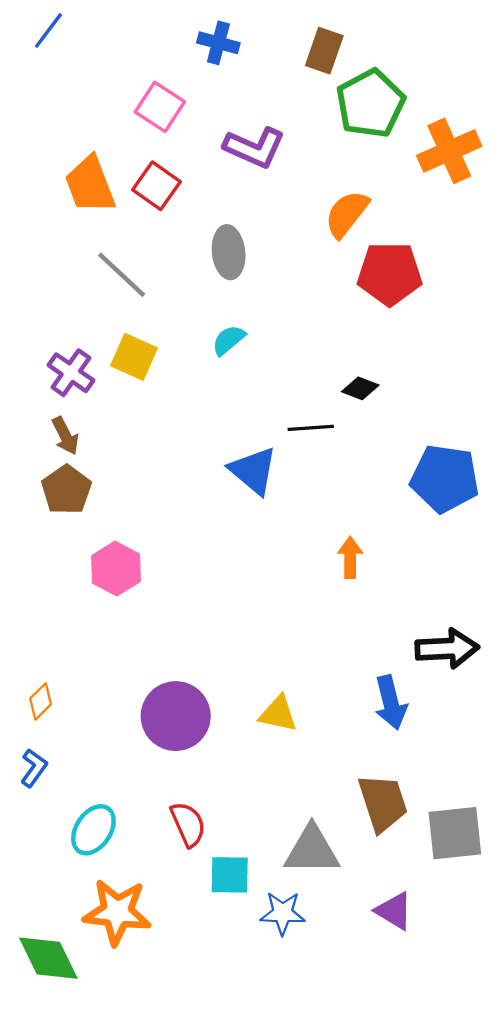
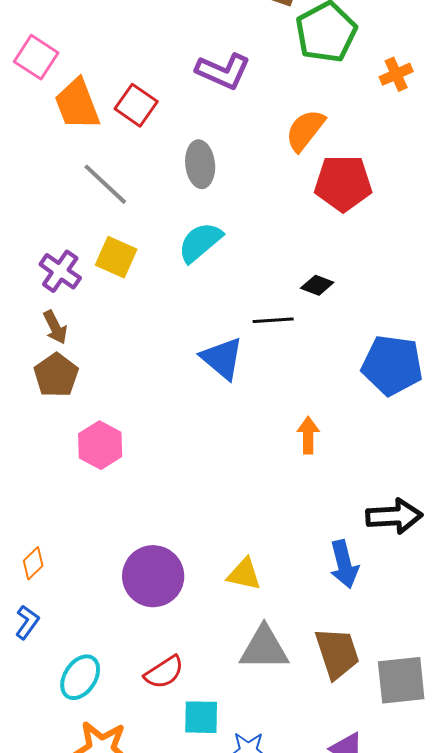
pink square: (160, 107) -> (36, 57), moved
orange cross: (449, 151) -> (396, 74), size x0.6
cyan semicircle: (229, 340) -> (200, 242), size x1.5
red semicircle: (188, 824) -> (164, 672), turned 81
gray triangle: (312, 850) -> (264, 648), moved

